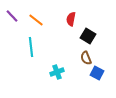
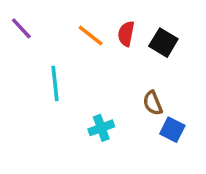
orange line: (36, 20) -> (91, 35), moved
black square: (88, 36) -> (163, 43), moved

